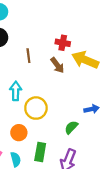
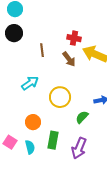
cyan arrow: (16, 91) -> (30, 83), turned 54
yellow circle: (36, 108) -> (60, 97), moved

